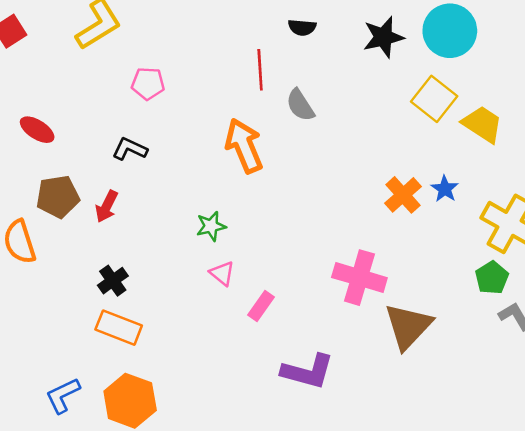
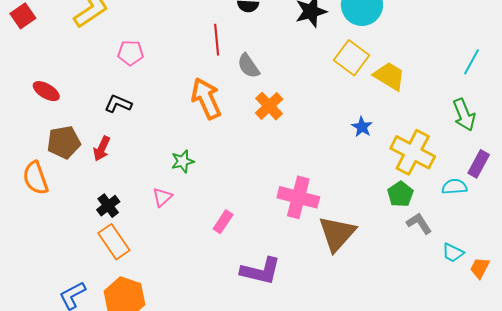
orange cross: (403, 195) -> (269, 106), moved
pink triangle: (222, 273) -> (162, 197), moved, turned 40
orange rectangle: (119, 328) -> (114, 242), turned 36

